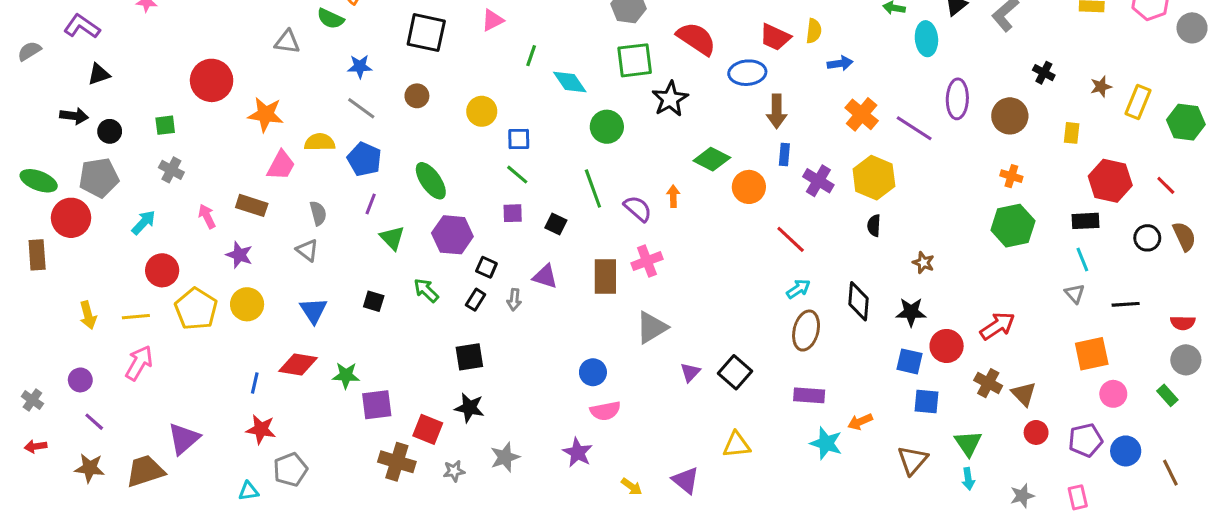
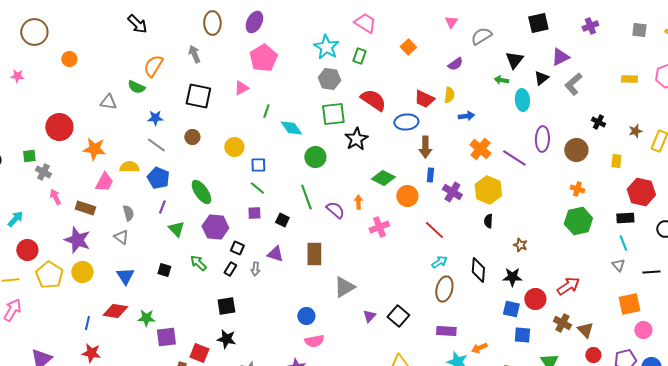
gray cross: (171, 170) -> (43, 172), moved
pink arrow: (207, 216) -> (55, 197), moved
purple star: (239, 255) -> (77, 240), size x1.5
pink cross: (647, 261) -> (379, 227), moved

